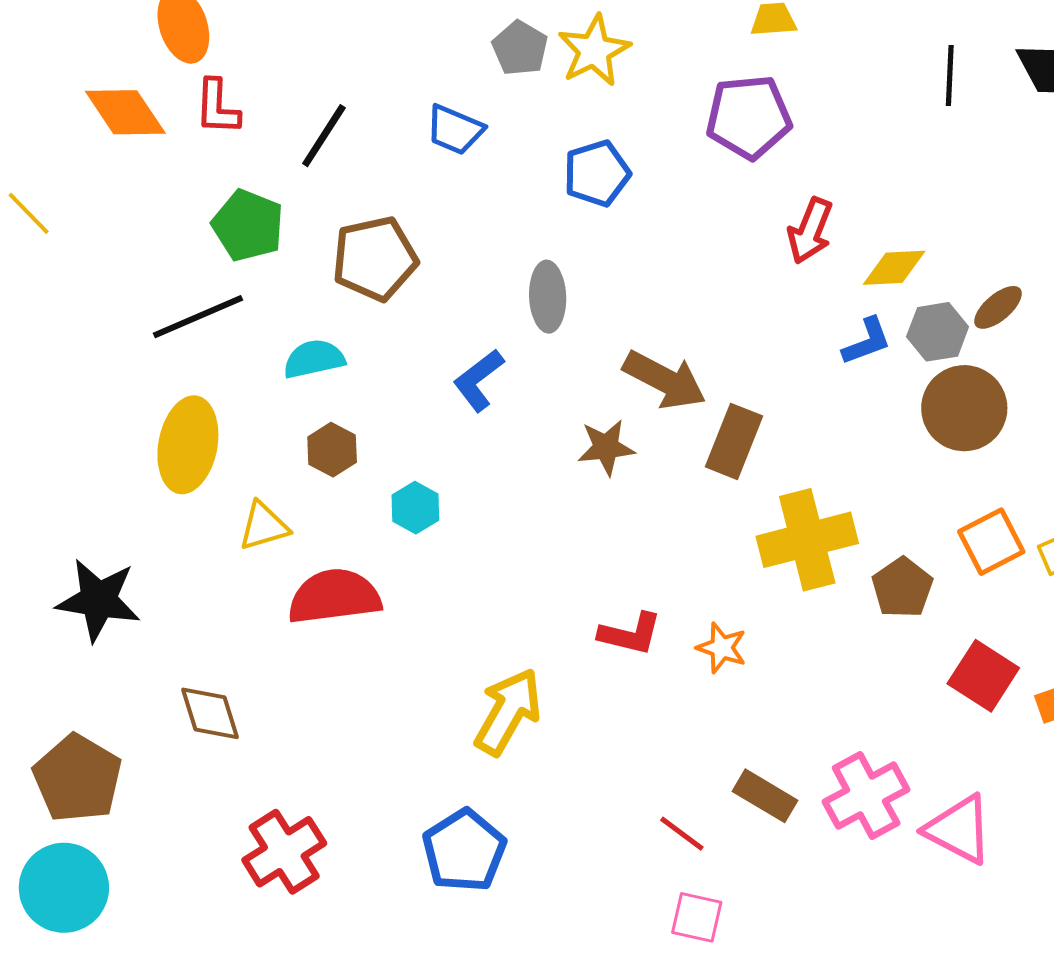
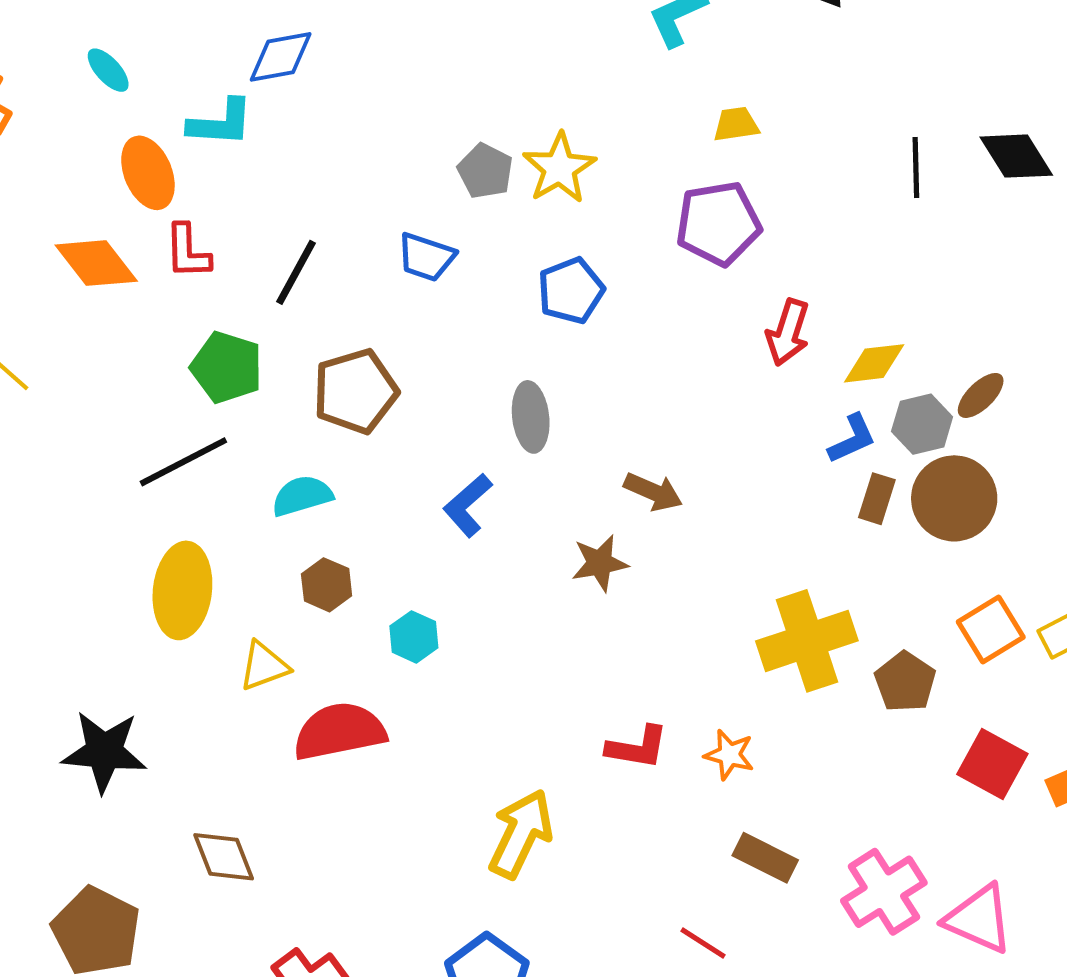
brown arrow: (665, 380) -> (653, 492), size x0.7
brown rectangle: (734, 441) -> (877, 499), moved, size x0.7
brown rectangle: (765, 796) -> (765, 858), moved

